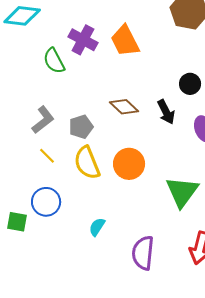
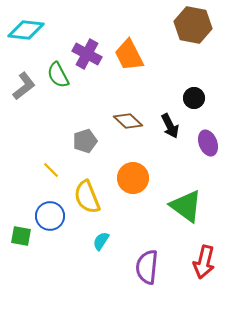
gray L-shape: (43, 120) -> (24, 86), moved
yellow semicircle: (87, 163) -> (87, 197), moved
green triangle: (182, 192) -> (186, 206), turned -30

